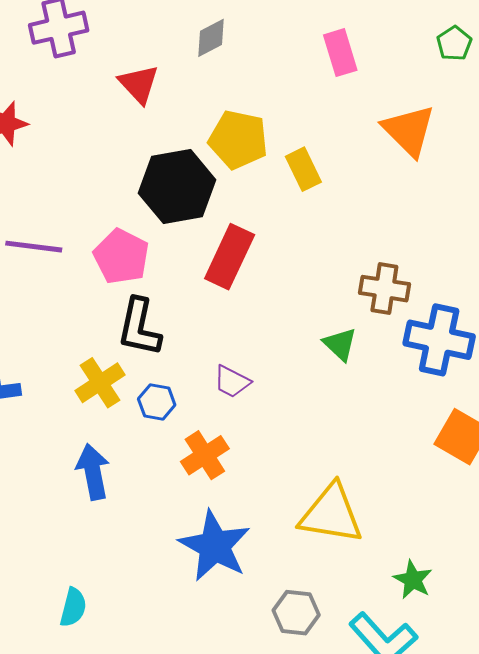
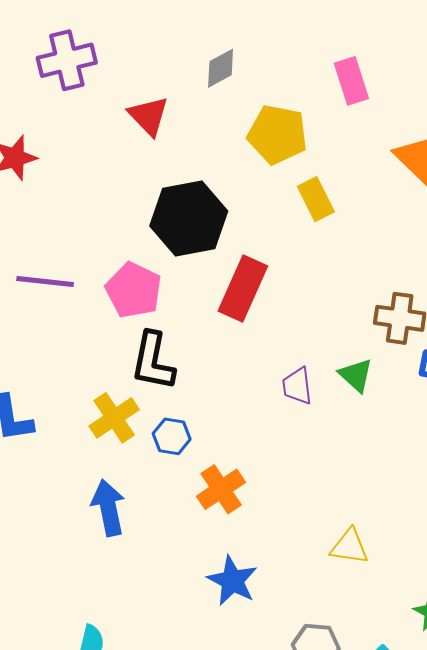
yellow pentagon: (238, 140) -> (277, 134), moved
purple trapezoid: (232, 382) -> (297, 386), moved, turned 57
yellow triangle: (331, 514) -> (349, 547), size x0.6
blue star: (215, 546) -> (232, 581), size x0.7

